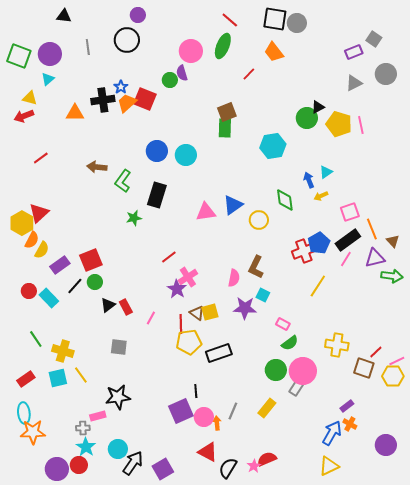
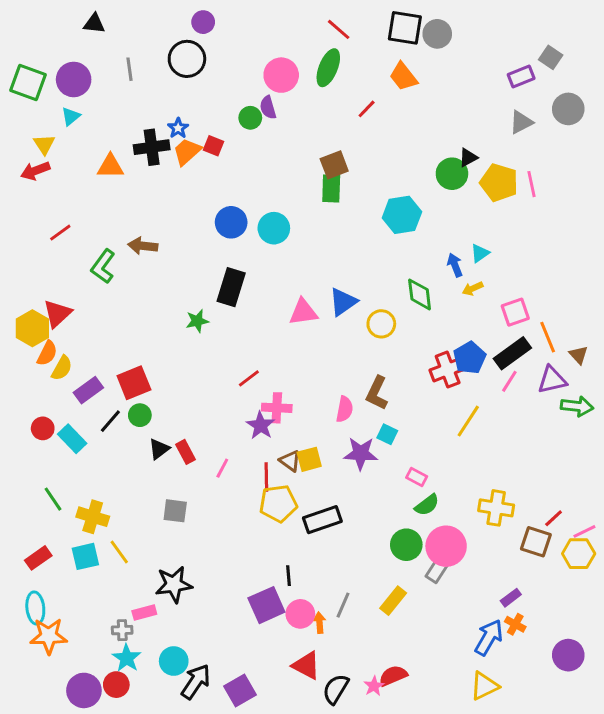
yellow triangle: (30, 98) -> (44, 144), turned 42
red square: (145, 99) -> (213, 146), size x0.6
green L-shape: (123, 181) -> (103, 266), moved
pink cross: (188, 277) -> (277, 408), turned 36

